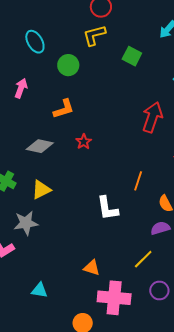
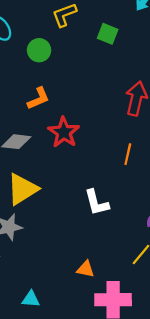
red star: (84, 142) -> (64, 132), size x1.8
orange line: (138, 181) -> (128, 154), moved
yellow triangle: (41, 190) -> (22, 189), size x1.5

